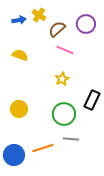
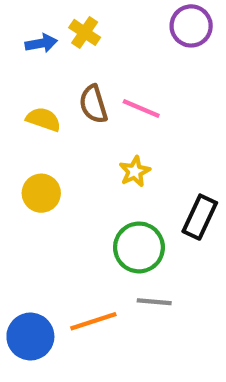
purple circle: (86, 24) -> (191, 26), moved
brown semicircle: (57, 29) -> (93, 104), moved, turned -66
yellow circle: (19, 109) -> (41, 193), moved

